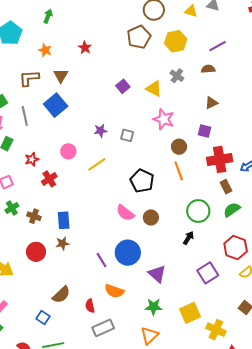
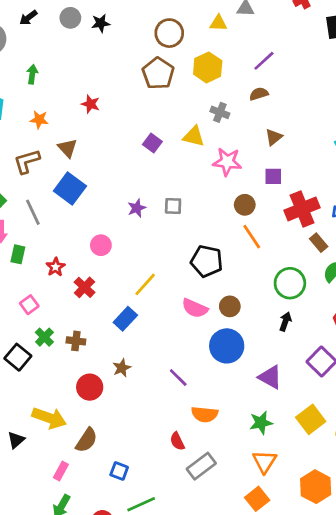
pink star: (164, 119) -> (227, 162), moved
yellow line: (97, 164) -> (145, 284), moved
blue rectangle: (64, 220) -> (125, 319), moved, turned 60
blue circle: (128, 253) -> (227, 346), moved
purple triangle: (157, 274) -> (270, 377), moved
brown semicircle: (61, 295) -> (86, 440), moved

